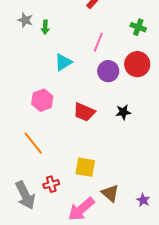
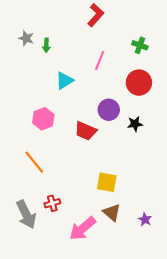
purple circle: (108, 71) -> (109, 110), moved
black star: (123, 112) -> (135, 124), moved
yellow square: (85, 167) -> (107, 182), moved

